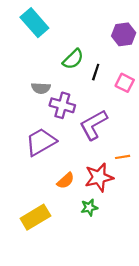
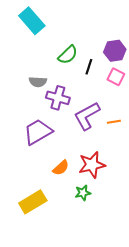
purple hexagon: (124, 34) -> (115, 51), moved
orange line: (123, 157) -> (114, 122), moved

